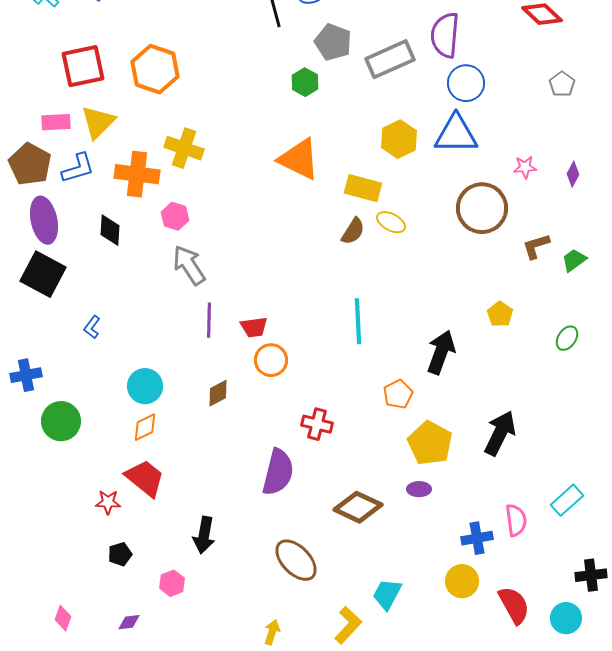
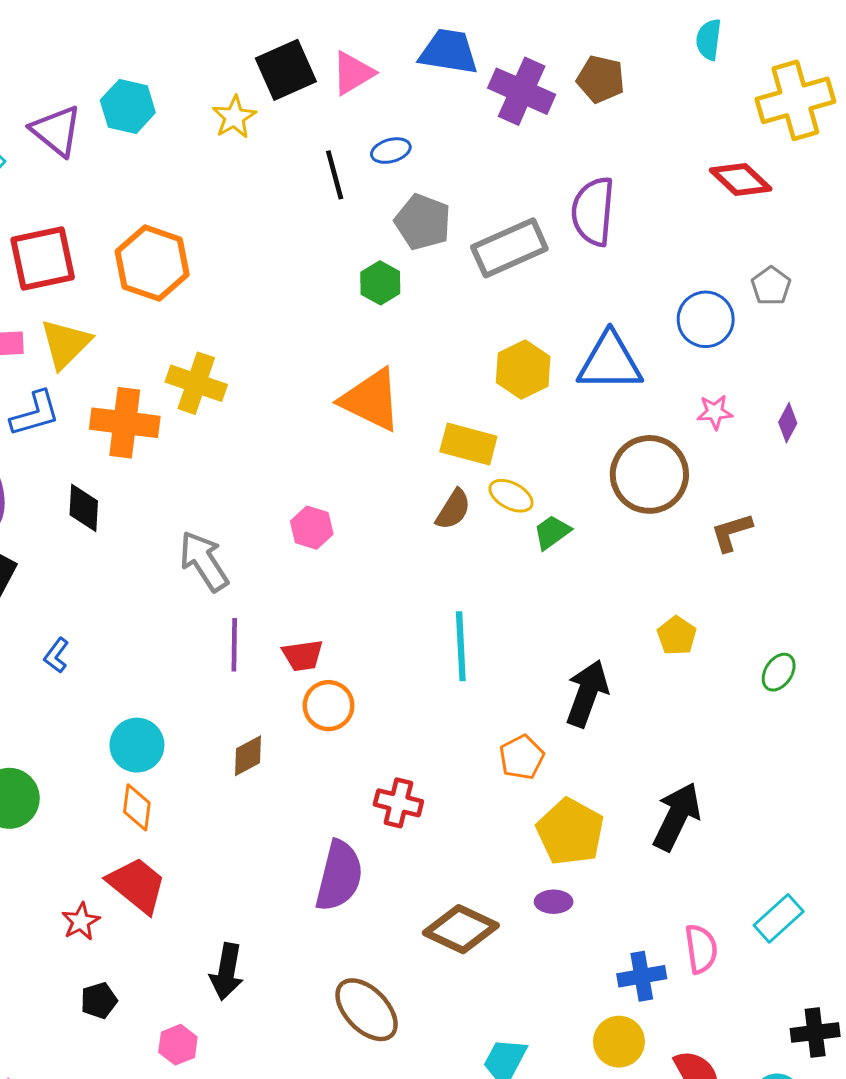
blue circle: (466, 83) -> (706, 319), moved
pink hexagon: (175, 216) -> (312, 528), moved
green trapezoid: (574, 260) -> (552, 532), moved
orange diamond: (145, 427) -> (137, 807), turned -56
red star: (108, 502) -> (81, 921), turned -30

